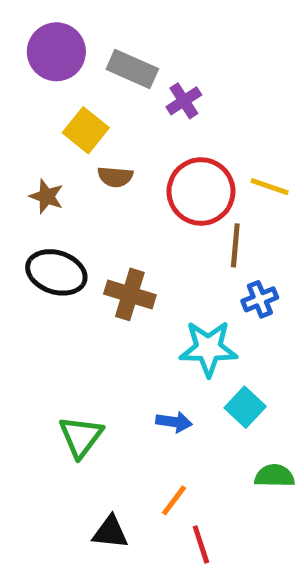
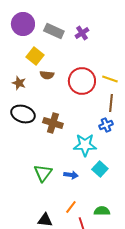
purple cross: (184, 101) -> (82, 33), moved
brown line: (235, 245) -> (111, 103), moved
green triangle: (81, 437) -> (43, 173), moved
green semicircle: (275, 476) -> (102, 211), moved

